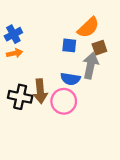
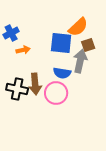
blue square: (69, 45) -> (61, 43), size x1.6
orange arrow: (15, 53) -> (23, 50), moved

